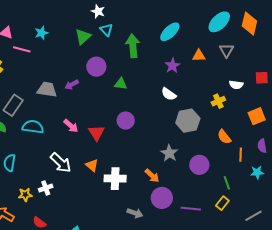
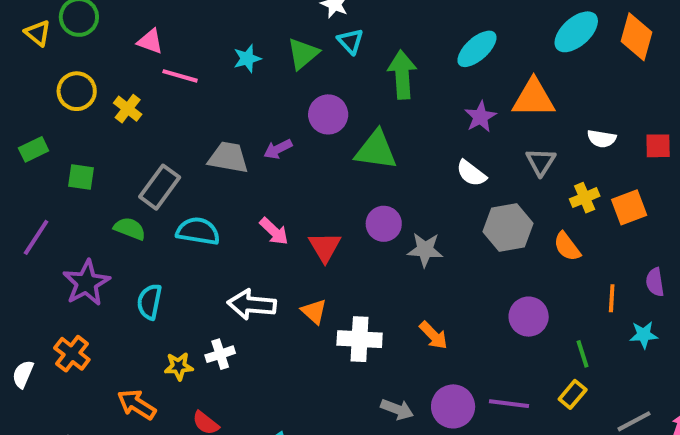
cyan star: (42, 33) -> (247, 59), moved
gray triangle: (226, 50) -> (541, 162), moved
orange triangle: (199, 56) -> (534, 98), size x1.6
green triangle: (121, 84) -> (376, 150), size x1.6
white semicircle: (236, 85) -> (602, 139), moved
yellow cross: (218, 101) -> (585, 198), moved
orange square: (257, 116) -> (629, 207), moved
orange semicircle: (224, 137) -> (567, 247), moved
gray star: (169, 153) -> (425, 250), moved, turned -30
white arrow: (61, 163) -> (252, 305), turned 140
purple circle: (162, 198) -> (453, 406), moved

